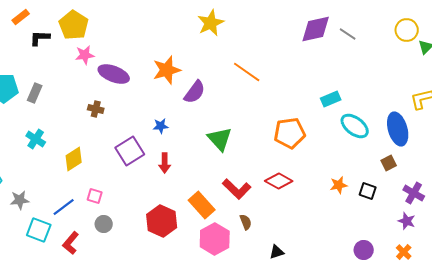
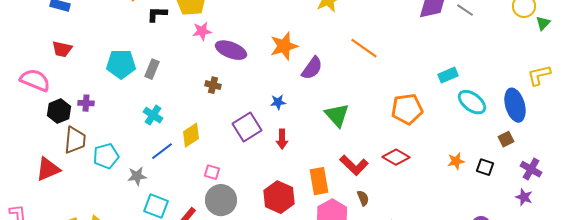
orange rectangle: (202, 205) -> (319, 181), turned 32
blue line: (64, 207) -> (162, 151), moved
gray circle: (104, 224) -> (221, 200), size x1.8

